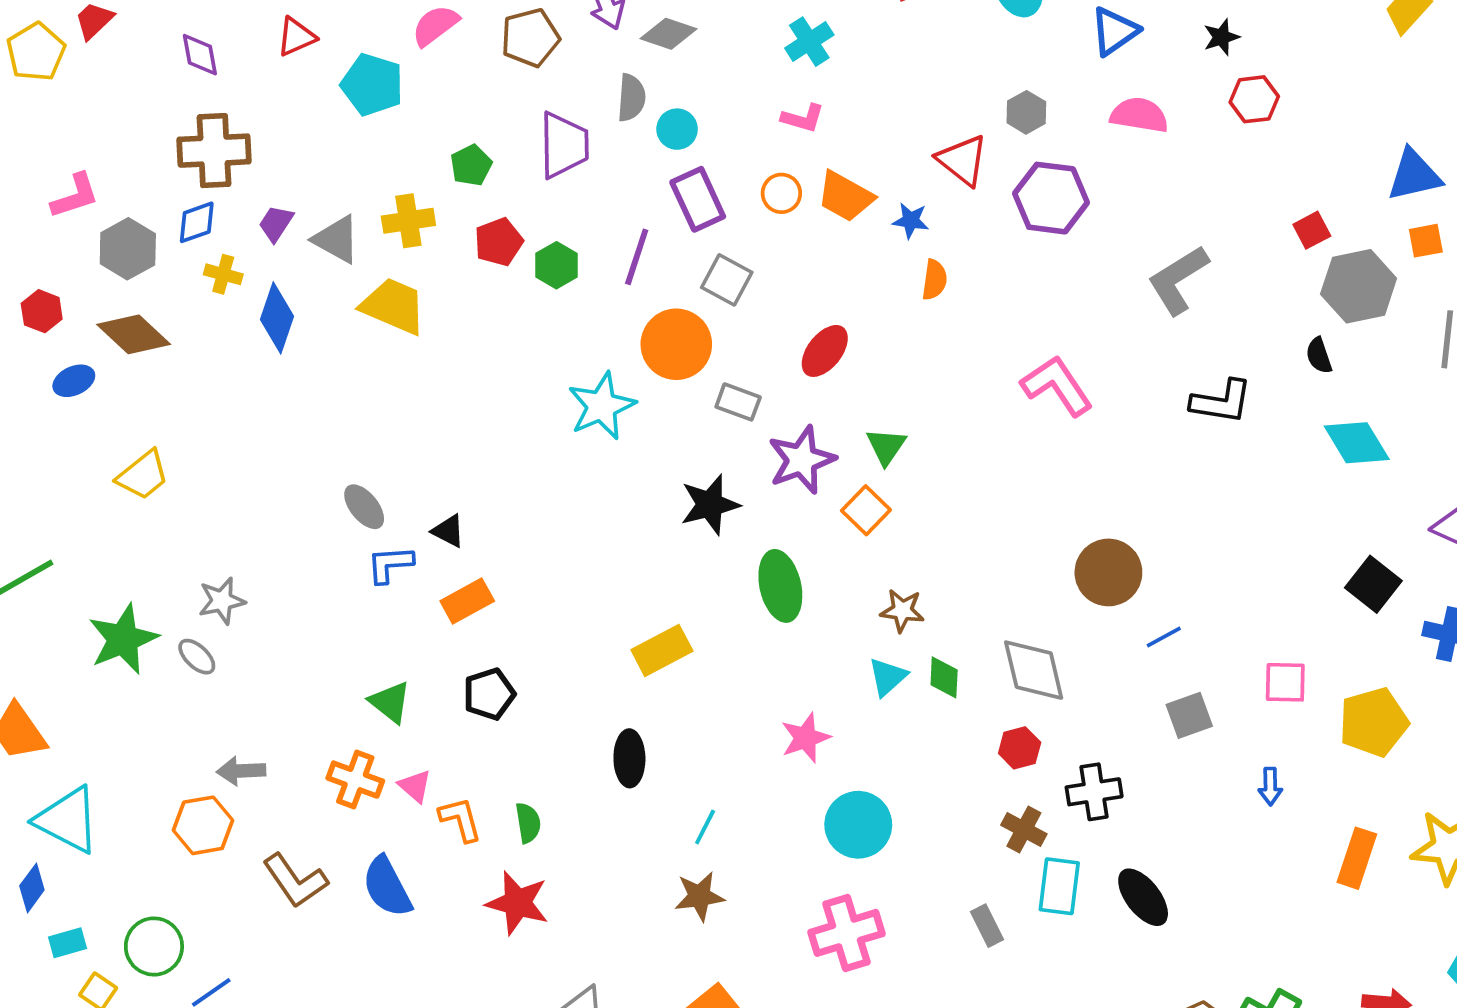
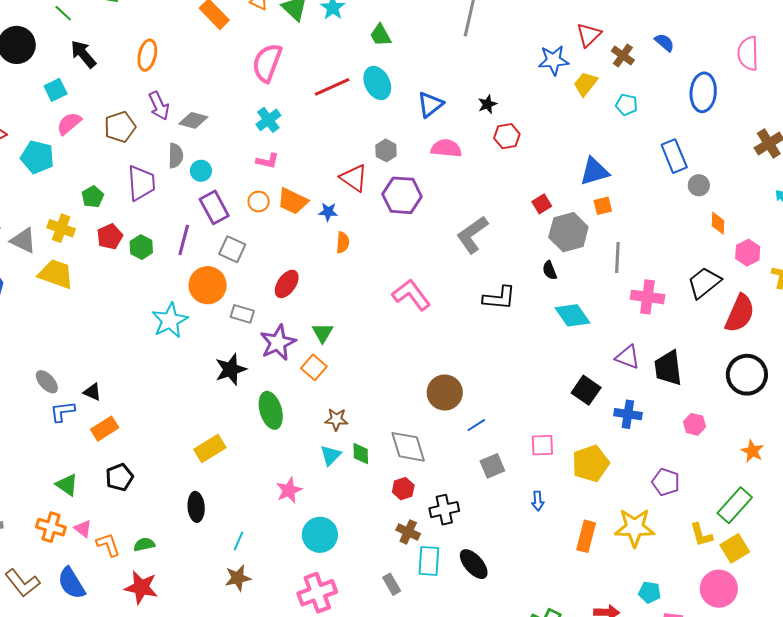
yellow cross: (408, 221) -> (61, 228), turned 32
green semicircle: (528, 823) -> (144, 545), turned -90

